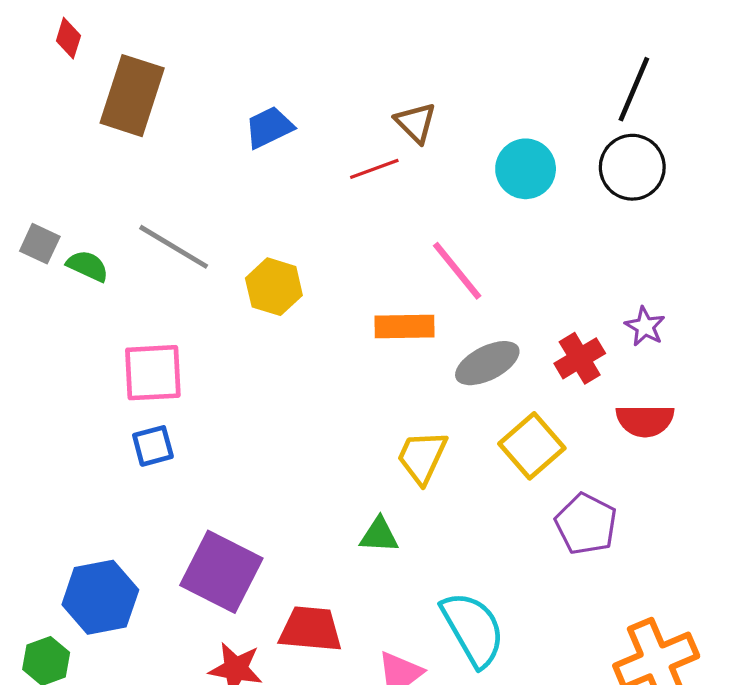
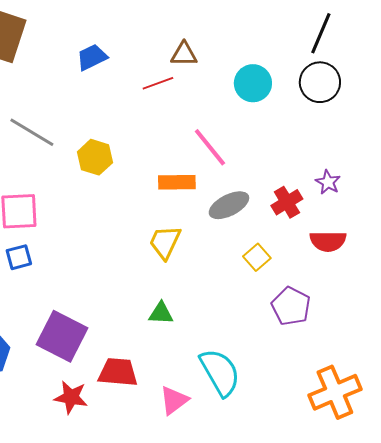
brown triangle: (416, 123) -> (184, 54), turned -44
yellow square: (532, 446) -> (257, 257), size x0.7
yellow trapezoid: (422, 457) -> (165, 242), moved

